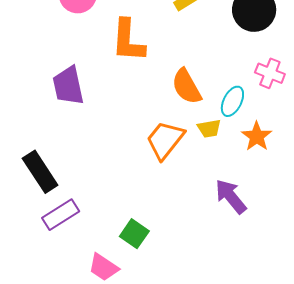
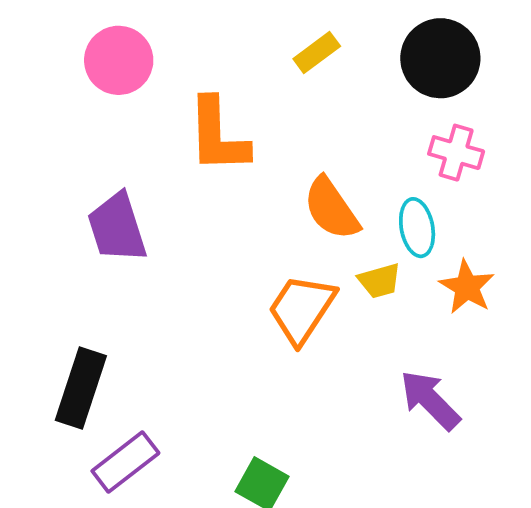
pink cross: (270, 73) -> (456, 153), moved
cyan ellipse: (232, 101) -> (417, 228), turned -32
black rectangle: (40, 172) -> (81, 388), turned 57

